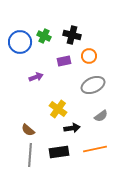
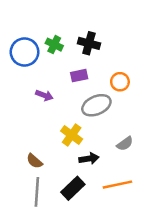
orange circle: (89, 56) -> (120, 82), moved
purple arrow: (36, 77) -> (44, 95), turned 40
gray ellipse: (93, 85) -> (96, 105), moved
black rectangle: (59, 152) -> (73, 188), turned -36

